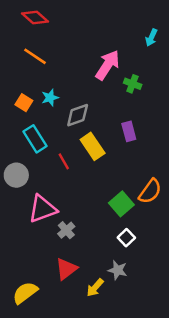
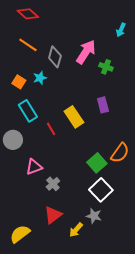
gray diamond: (78, 115) -> (55, 57), moved, turned -55
pink triangle: (43, 209) -> (34, 167), size x0.7
white square: (126, 238) -> (101, 190), size x1.6

